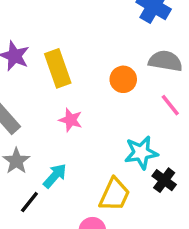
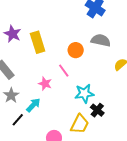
pink line: (170, 105) -> (64, 71), moved
pink star: (71, 120) -> (45, 84), moved
yellow trapezoid: (115, 195) -> (80, 124), moved

